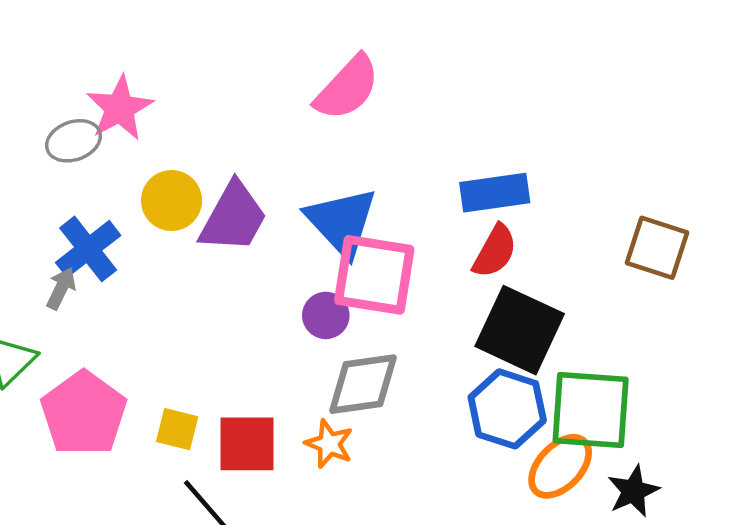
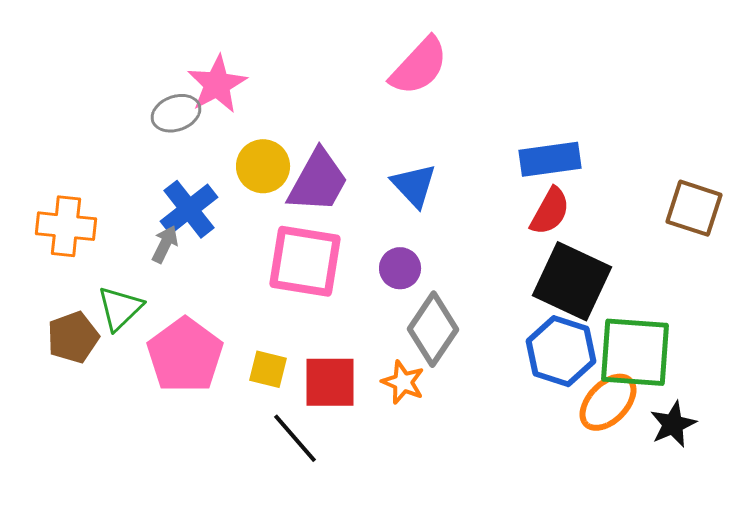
blue triangle: (342, 222) -> (414, 185), size x0.7
pink square: (374, 275) -> (305, 261), moved
gray diamond: (363, 384) -> (433, 329), turned -48

